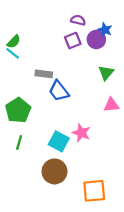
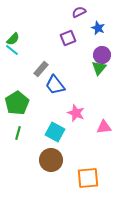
purple semicircle: (78, 20) -> (79, 12), moved, turned -40
purple circle: (96, 39) -> (102, 55), moved
gray rectangle: (44, 74) -> (41, 69), turned -56
pink triangle: (111, 105) -> (104, 127), moved
pink star: (81, 133) -> (76, 113), moved

